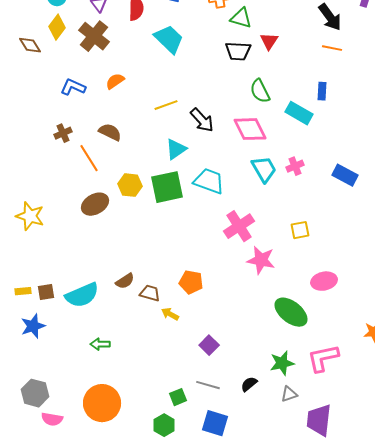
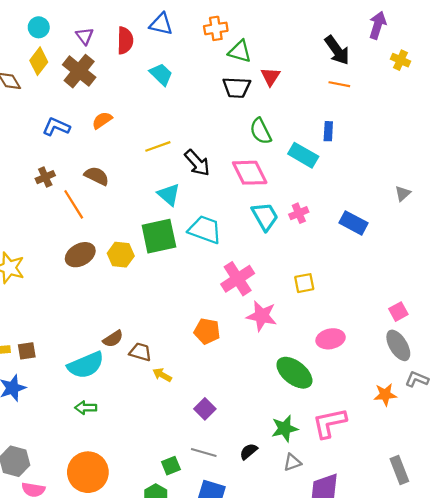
cyan trapezoid: (169, 39) -> (161, 74), size x0.7
cyan triangle: (176, 149) -> (169, 195), turned -45
yellow hexagon: (130, 185) -> (121, 255), moved
orange pentagon: (191, 282) -> (207, 331), moved
cyan semicircle: (82, 295) -> (86, 365), moved

